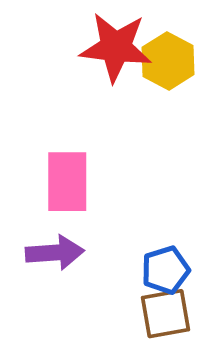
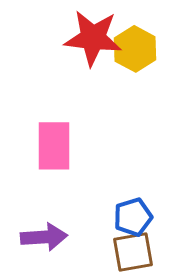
purple arrow: (55, 253) -> (44, 237), moved

